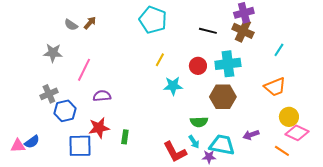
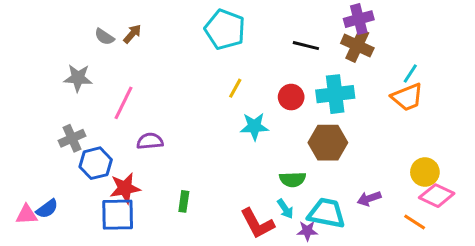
orange trapezoid: (275, 87) -> (407, 97), moved
red star: (99, 128) -> (125, 188), moved

